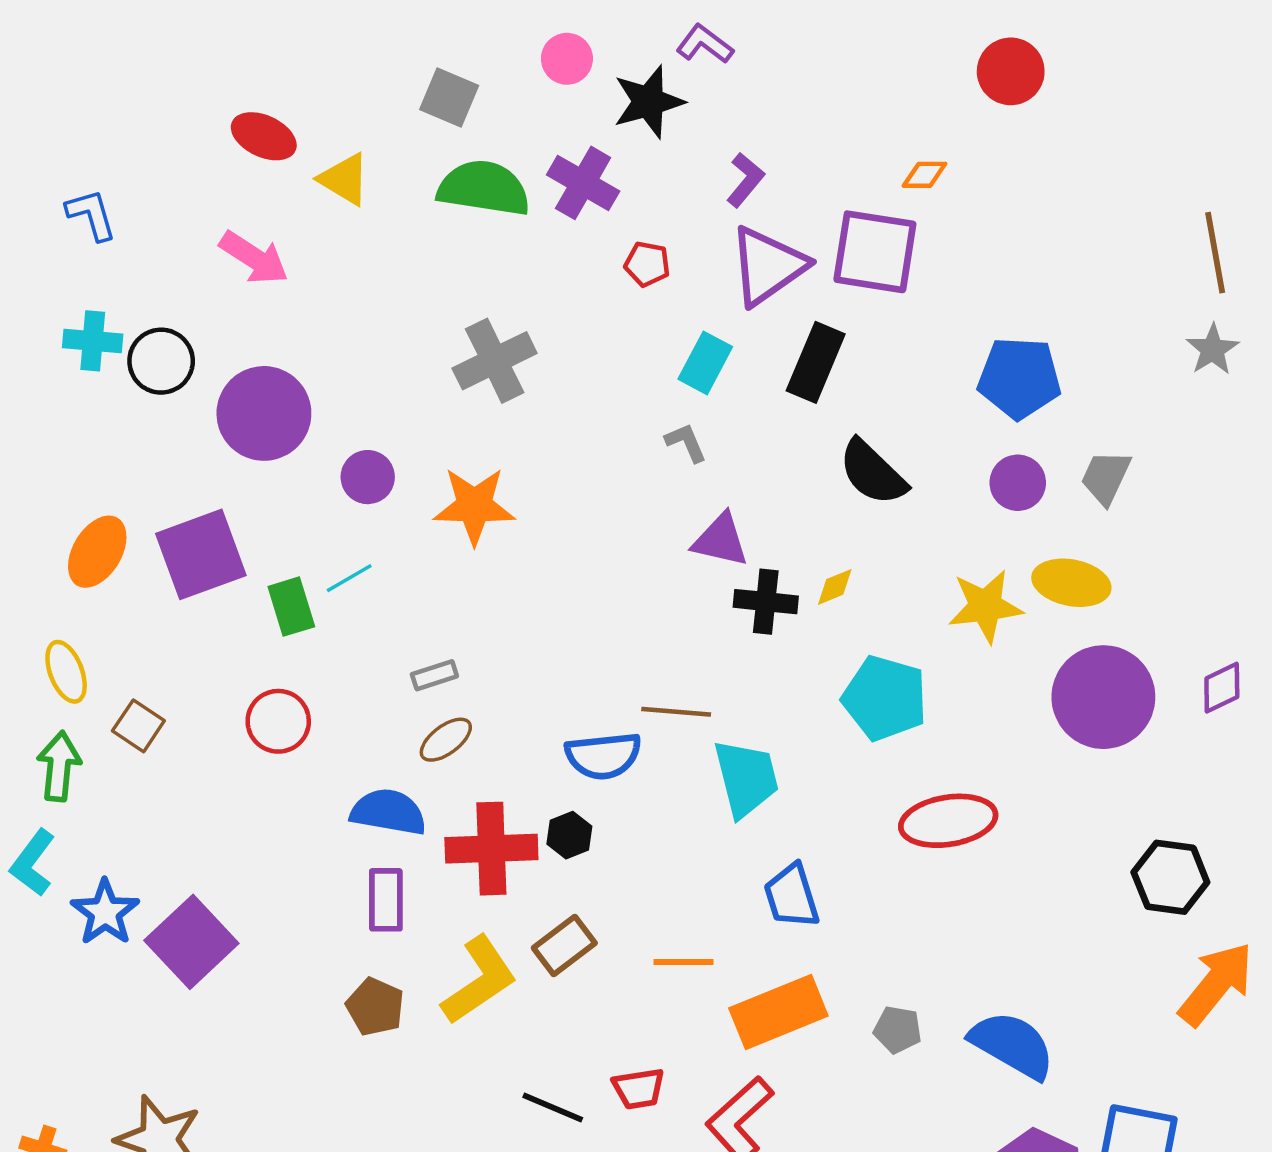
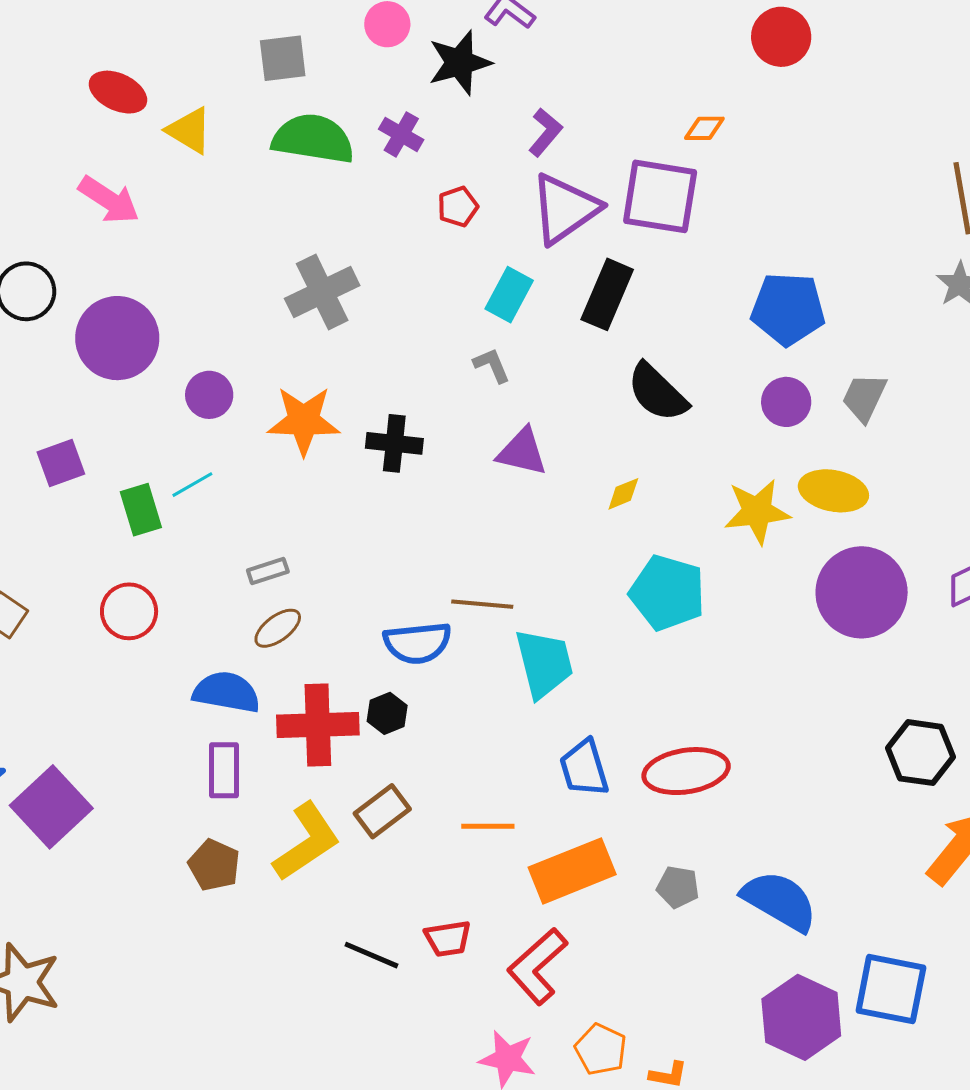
gray square: (449, 97) -> (283, 58), turned -30
purple cross: (583, 183) -> (401, 134), size x0.7
red pentagon: (647, 264) -> (458, 207), turned -30
purple square: (201, 554) -> (61, 463), size x0.6
black cross: (766, 602) -> (394, 443), moved
red ellipse: (948, 821) -> (686, 771), moved

